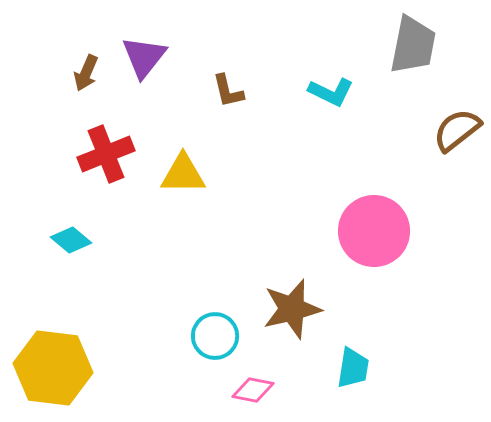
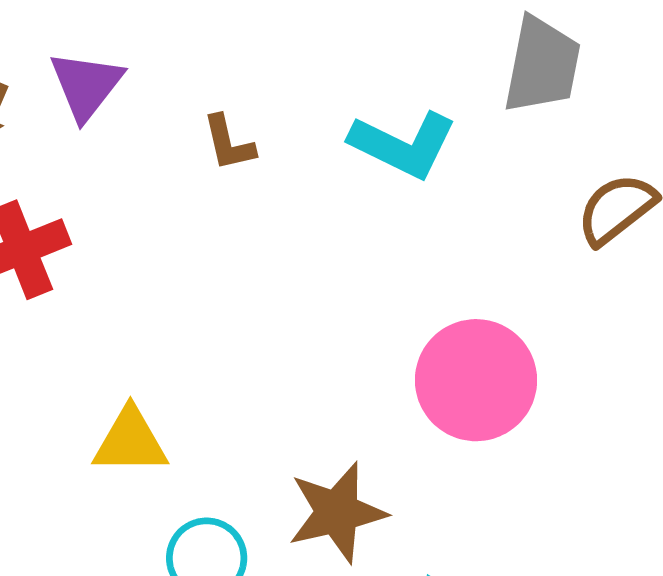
cyan L-shape: (331, 92) -> (403, 145), size x1.4
yellow triangle: (183, 174) -> (130, 441), moved

